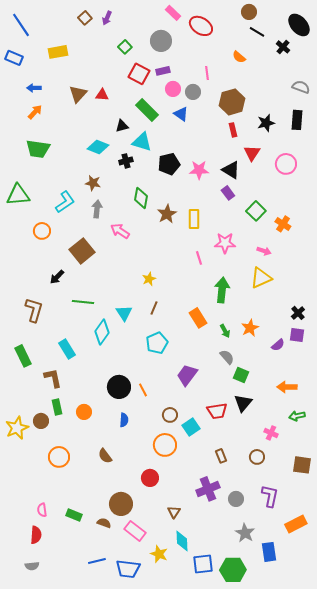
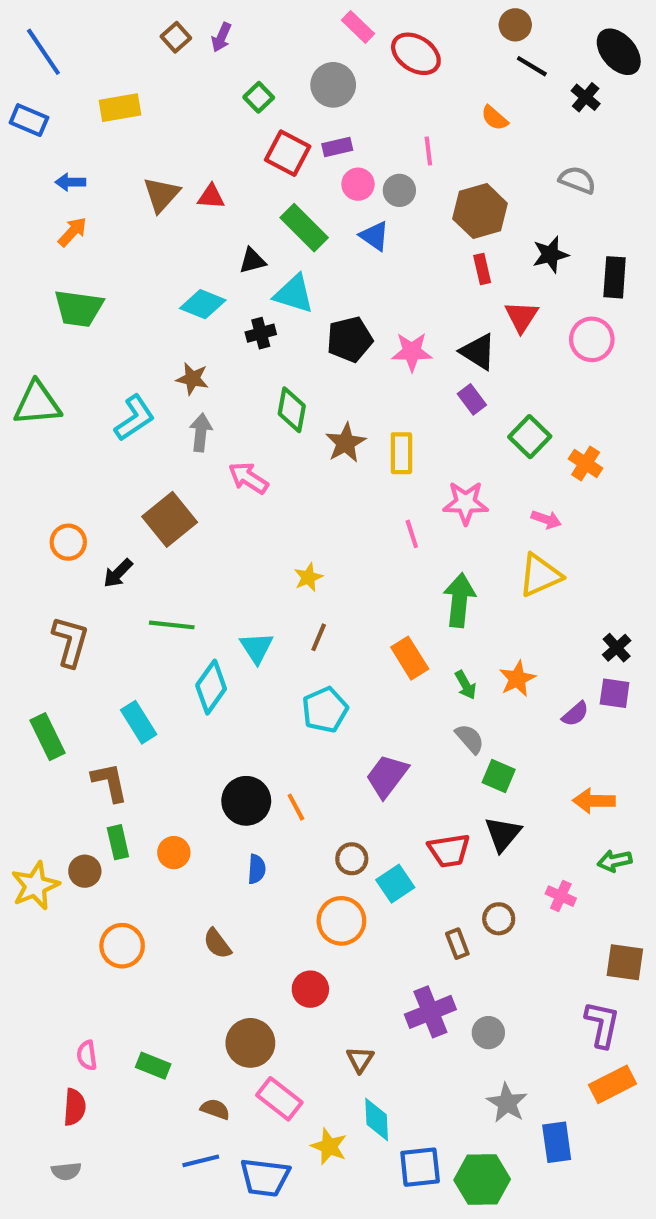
gray semicircle: (301, 87) -> (577, 180), moved
black rectangle: (297, 120) -> (615, 277), moved
orange circle: (42, 231) -> (68, 542), moved
brown circle: (257, 457) -> (499, 919), moved
purple L-shape: (270, 496) -> (602, 1024), moved
brown semicircle: (104, 523) -> (215, 1109), moved

